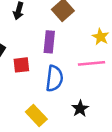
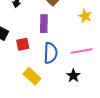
pink line: (91, 63) -> (82, 51), moved
yellow rectangle: (36, 116) -> (32, 76), moved

